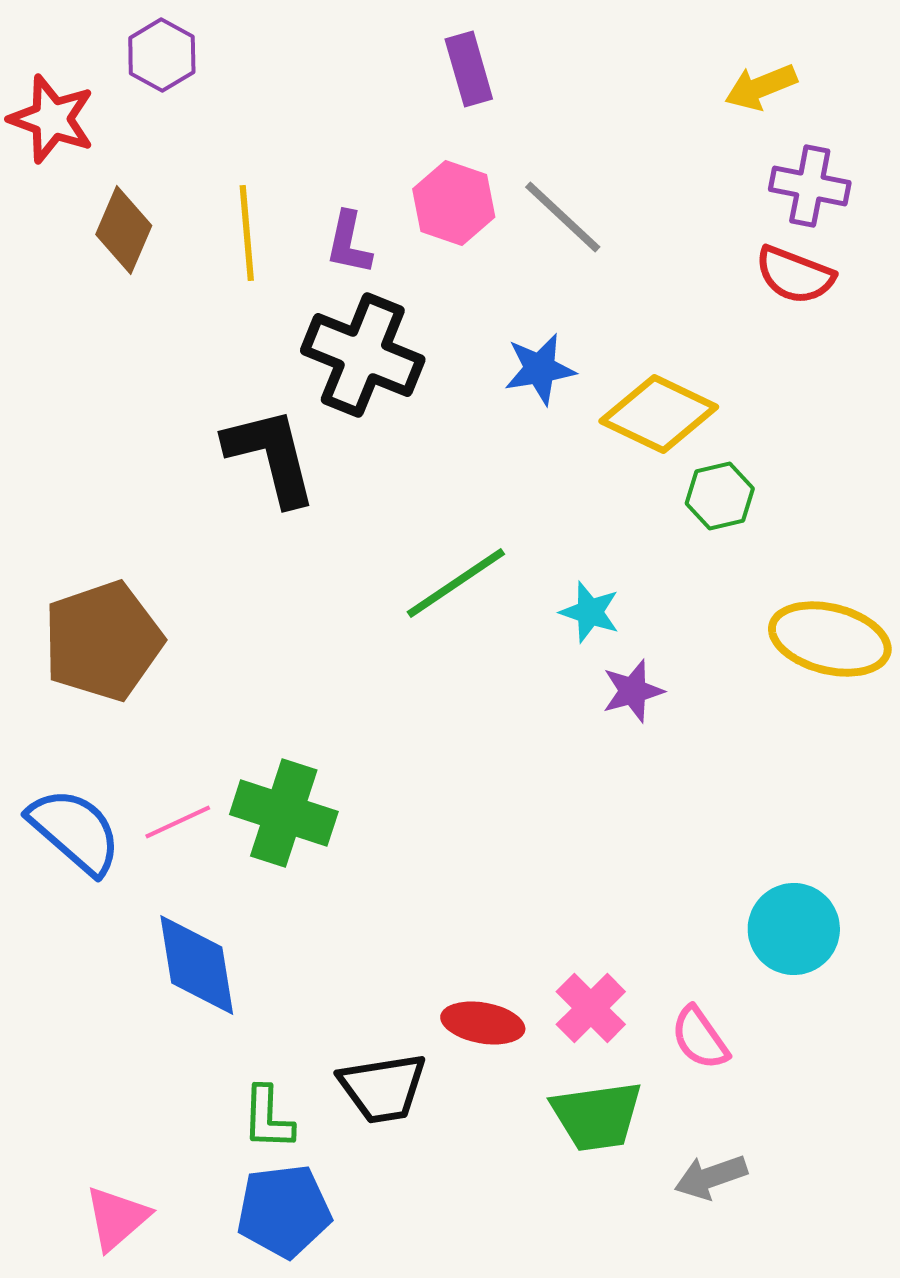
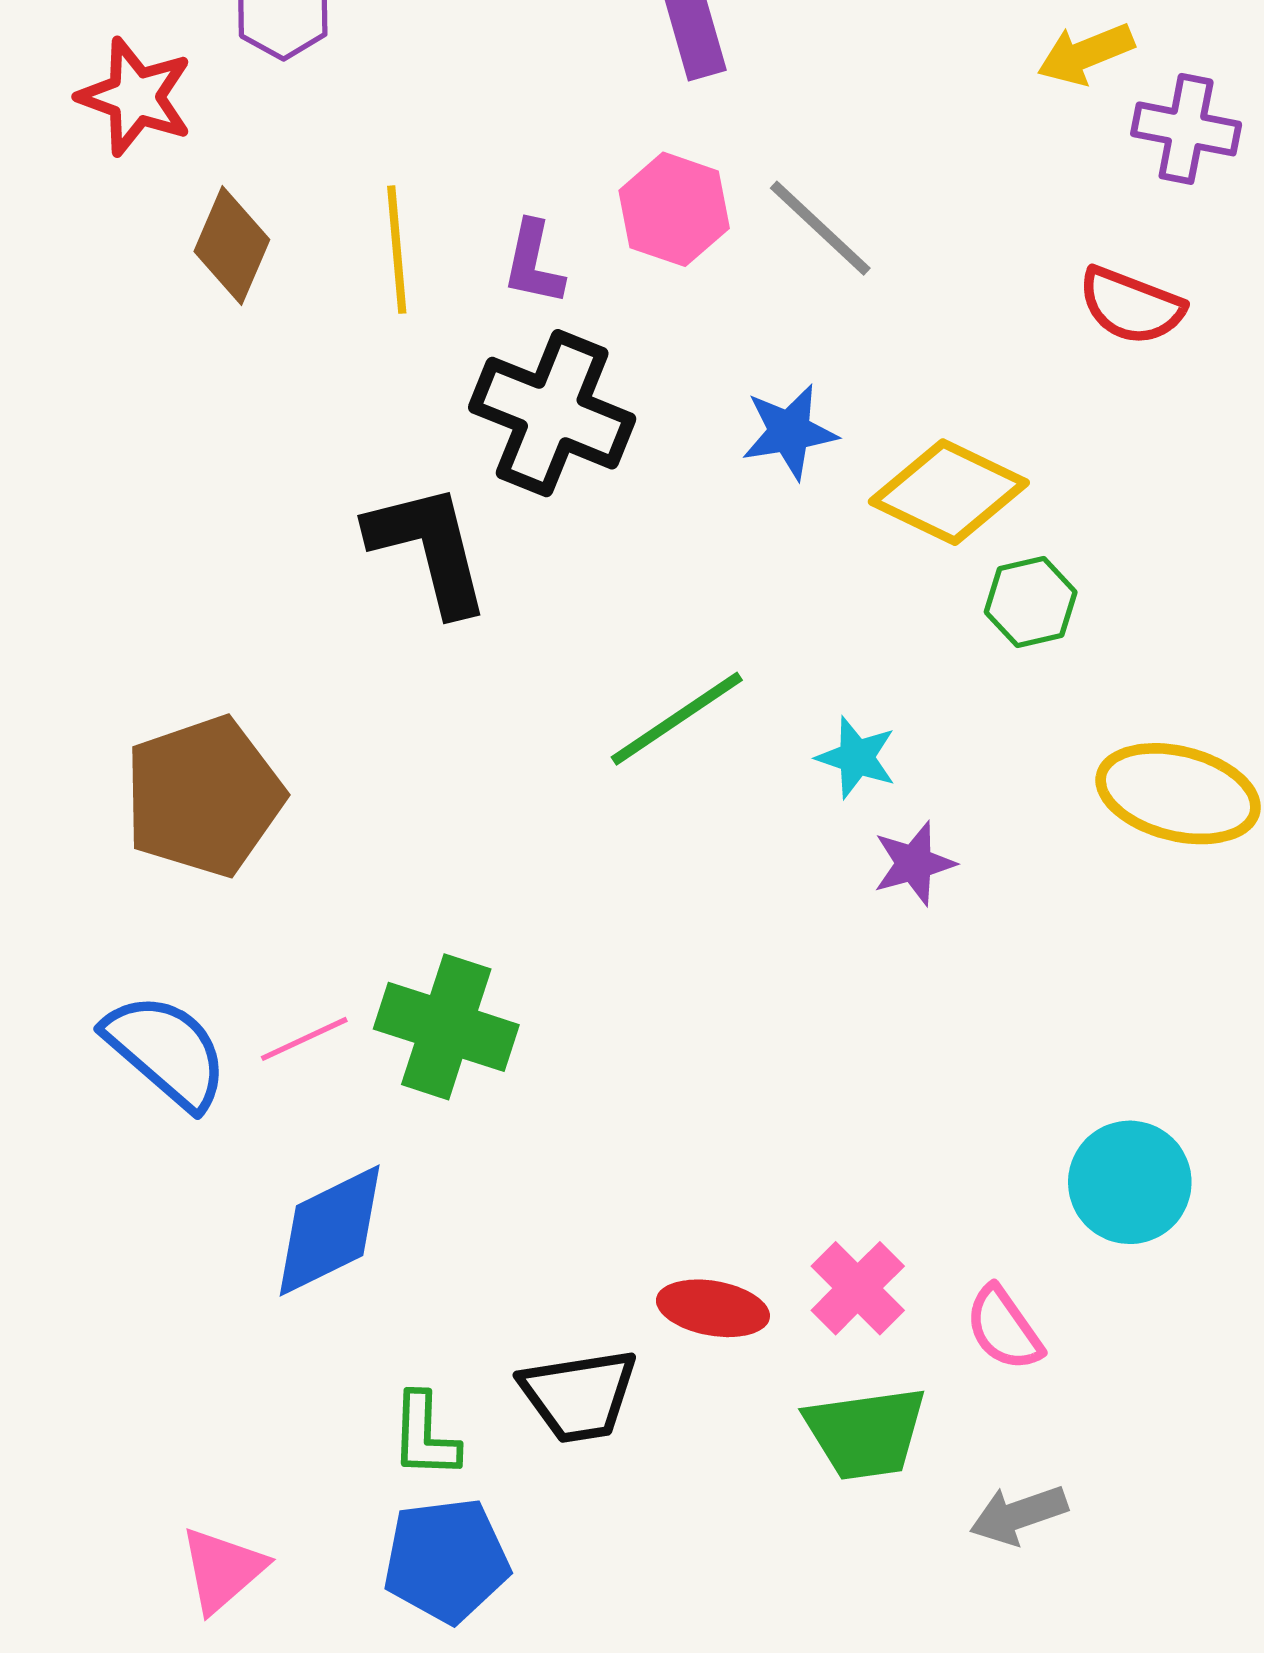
purple cross: (810, 186) -> (1186, 129), moved
blue diamond: (197, 965) -> (330, 1231), turned 73

